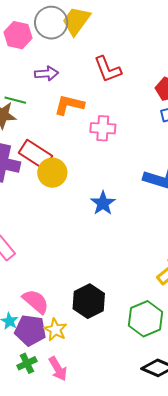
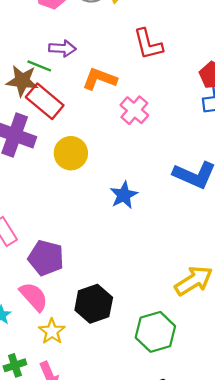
purple arrow: (47, 74) -> (62, 48), moved
pink cross: (103, 128) -> (134, 110), turned 30
red rectangle: (36, 154) -> (45, 101), moved
purple pentagon: (30, 330) -> (46, 258), moved

